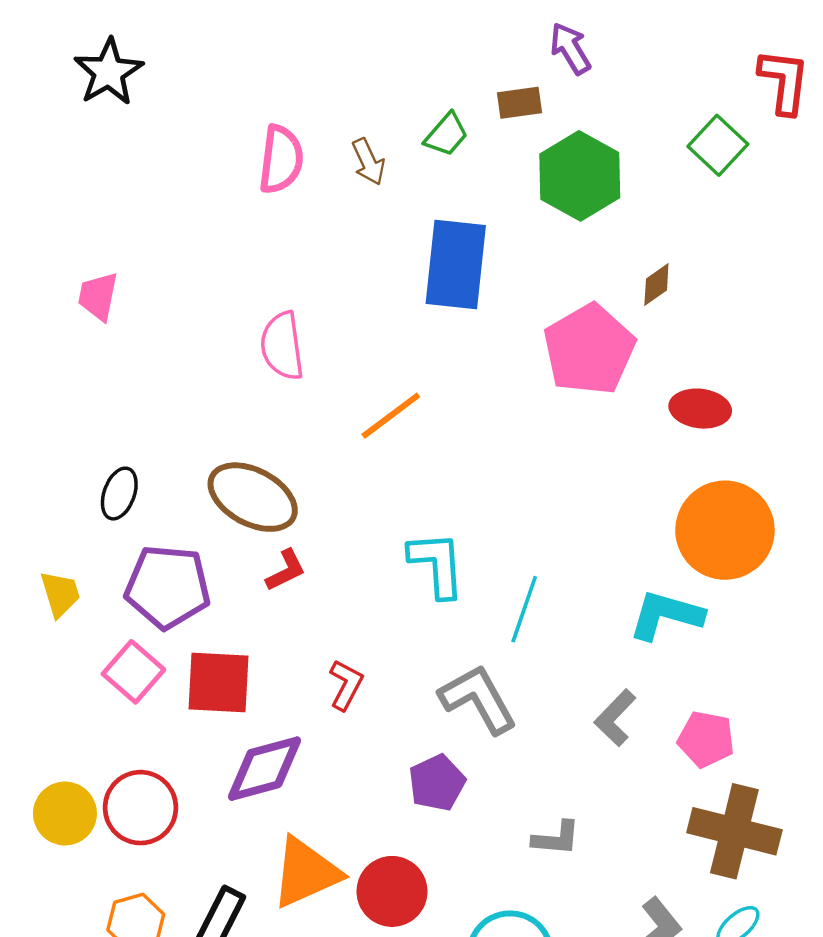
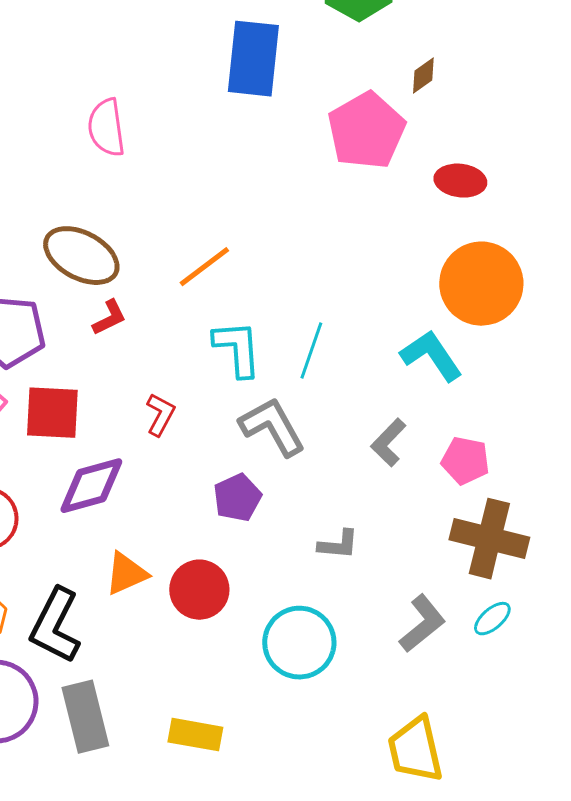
orange line: (391, 416) -> (204, 267), moved
cyan L-shape: (437, 564) -> (237, 349), moved
cyan L-shape: (666, 615) -> (431, 356), turned 40
orange triangle: (306, 873) -> (126, 574), size x0.7

